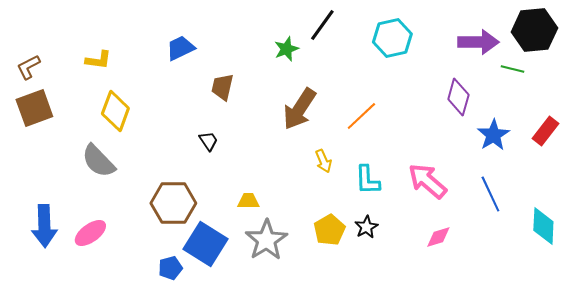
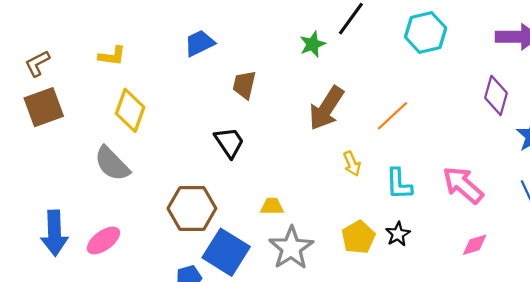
black trapezoid: (208, 141) -> (229, 142), size x1.5

